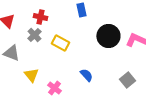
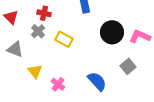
blue semicircle: (86, 75) -> (97, 81), moved, size x1.5
gray square: (127, 80) -> (128, 66), moved

